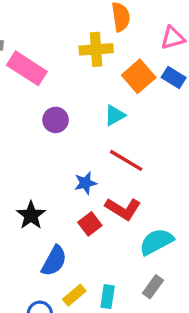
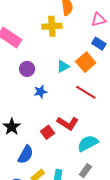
orange square: (139, 76) -> (86, 62), moved
red line: (126, 160) -> (86, 92), moved
blue star: (85, 183) -> (40, 92), moved

